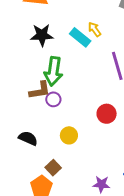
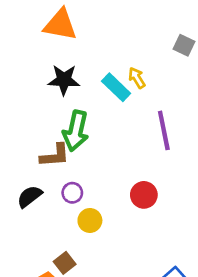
purple circle: (53, 99) -> (72, 193), moved
black semicircle: (28, 138) -> (30, 196), moved, turned -66

